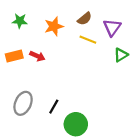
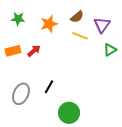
red arrow: (37, 56) -> (34, 51), turned -64
black line: (54, 107) -> (49, 87), moved

